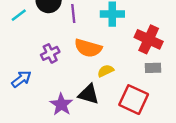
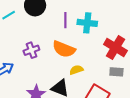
purple line: (73, 13) -> (65, 20), moved

